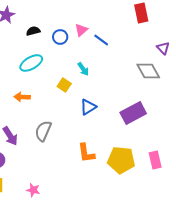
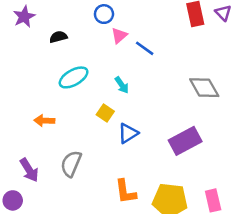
blue circle: (60, 37) -> (104, 14), moved
purple triangle: (163, 48) -> (223, 13), moved
cyan ellipse: (31, 63) -> (74, 77), moved
yellow square: (64, 85) -> (105, 113), moved

